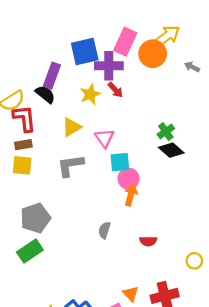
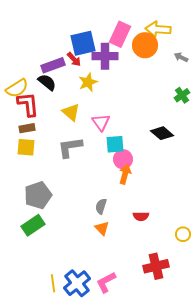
yellow arrow: (167, 36) -> (158, 29), turned -140
purple rectangle: (52, 76) -> (53, 65), turned 50
red arrow: (115, 90) -> (74, 59), moved
yellow triangle: (72, 127) -> (71, 112), turned -48
green cross: (166, 132) -> (182, 95), moved
orange triangle: (131, 294) -> (102, 228), moved

